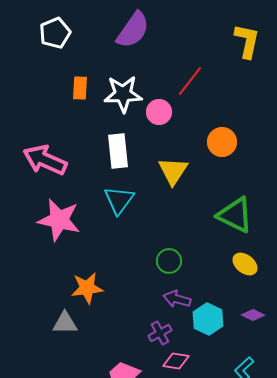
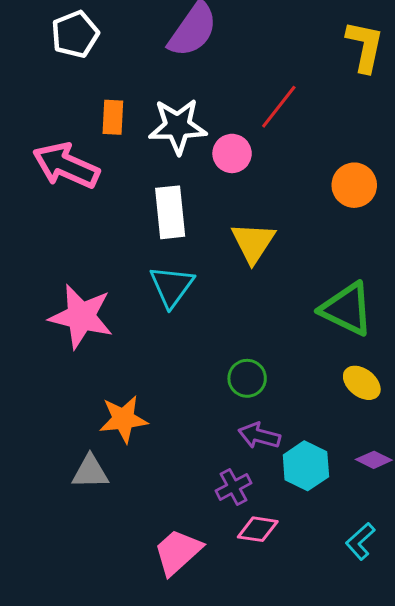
orange circle: (222, 142) -> (354, 185), moved
pink arrow: (45, 160) -> (66, 166), moved

